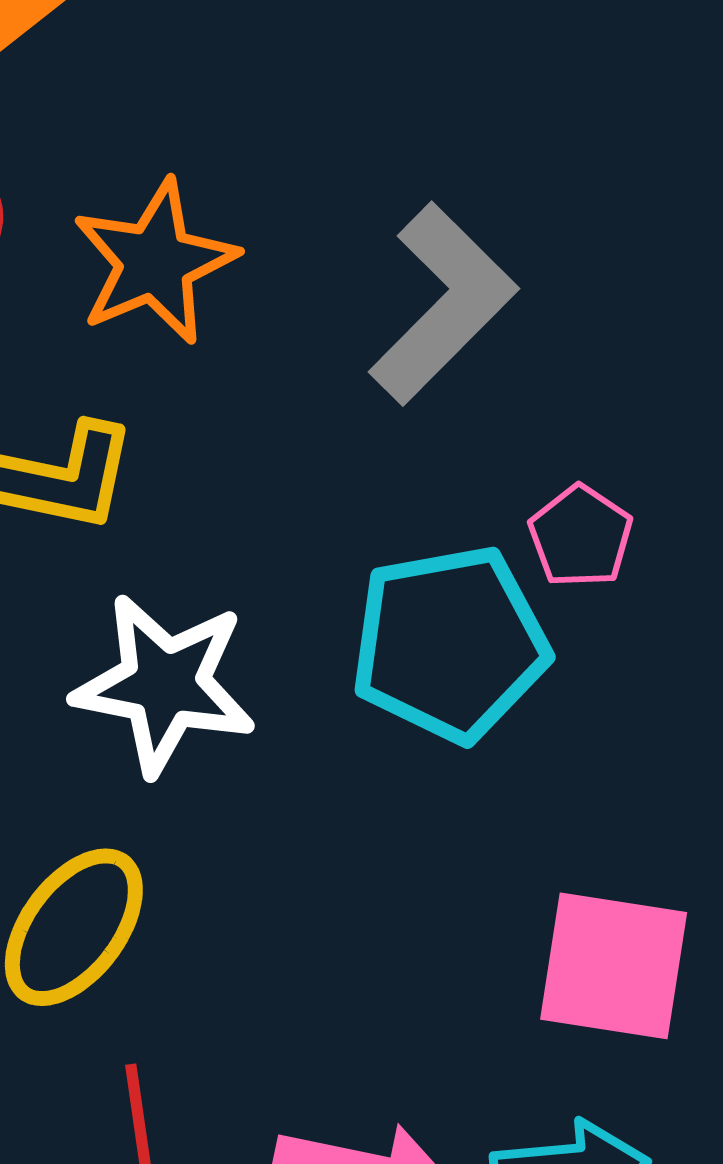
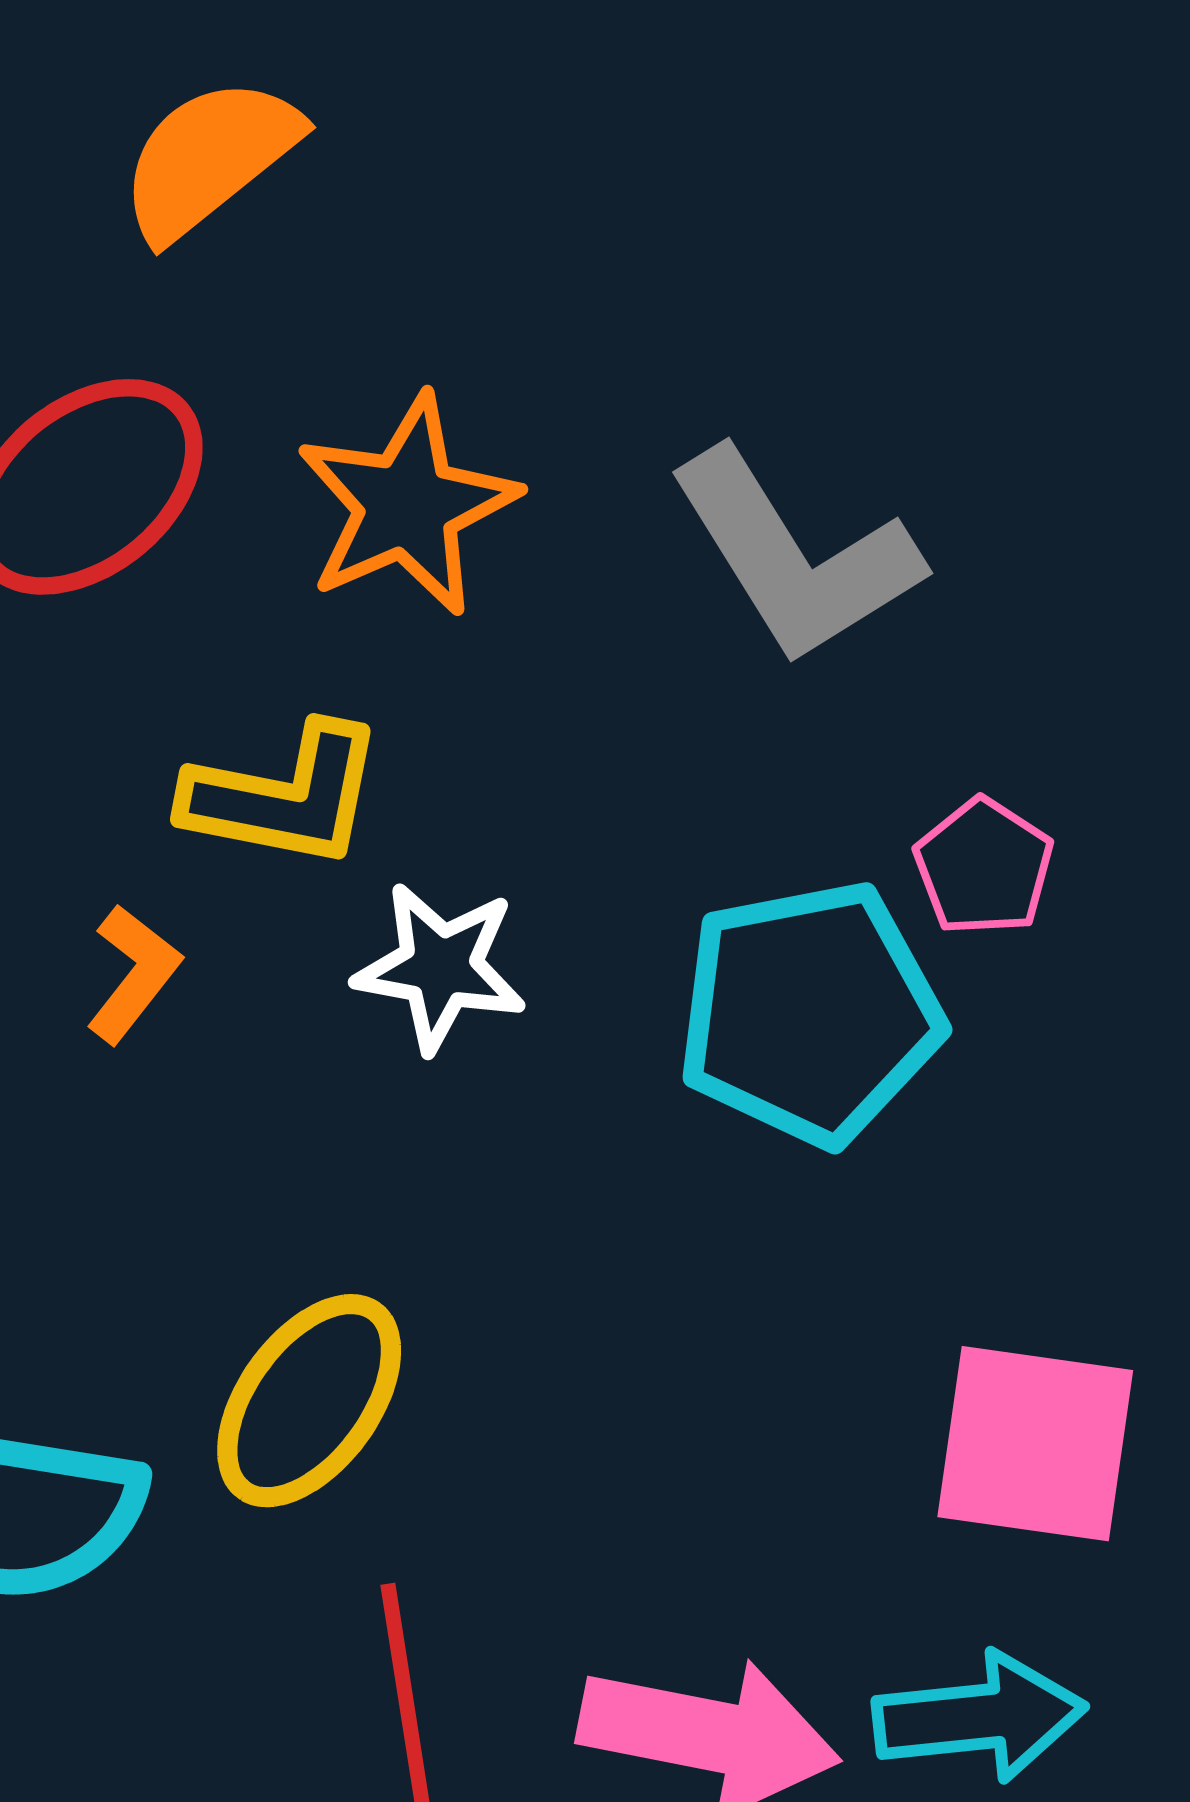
gray L-shape: (443, 304) -> (795, 556), turned 104
white star: (165, 684) -> (440, 967), moved, size x0.7

